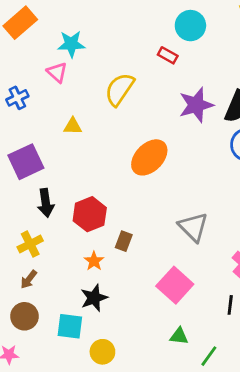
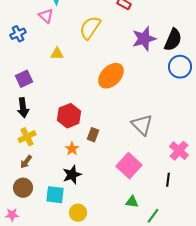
purple square: (26, 162) -> (24, 79), size x0.7
black arrow: (46, 203) -> (23, 108), moved

